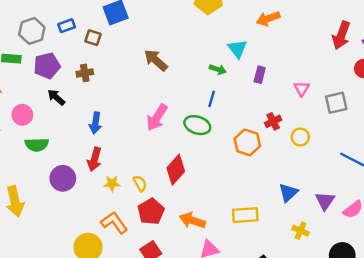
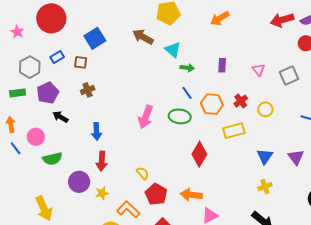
red arrow: (341, 35) -> (282, 20), turned 65
cyan triangle: (237, 49) -> (173, 50), moved
brown arrow: (156, 60) -> (143, 37), moved
brown cross: (85, 73) -> (88, 90), moved
blue line: (212, 99) -> (187, 93), turned -40
orange hexagon: (247, 142) -> (212, 104), moved
red diamond: (176, 170) -> (199, 154), moved
yellow star: (112, 183) -> (102, 193), moved
yellow rectangle: (245, 215) -> (234, 131), moved
yellow cross: (300, 231) -> (265, 187), moved, turned -32

